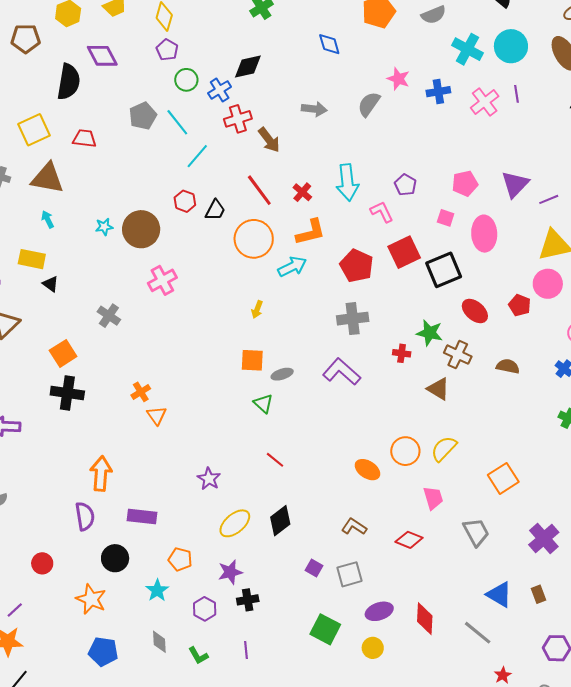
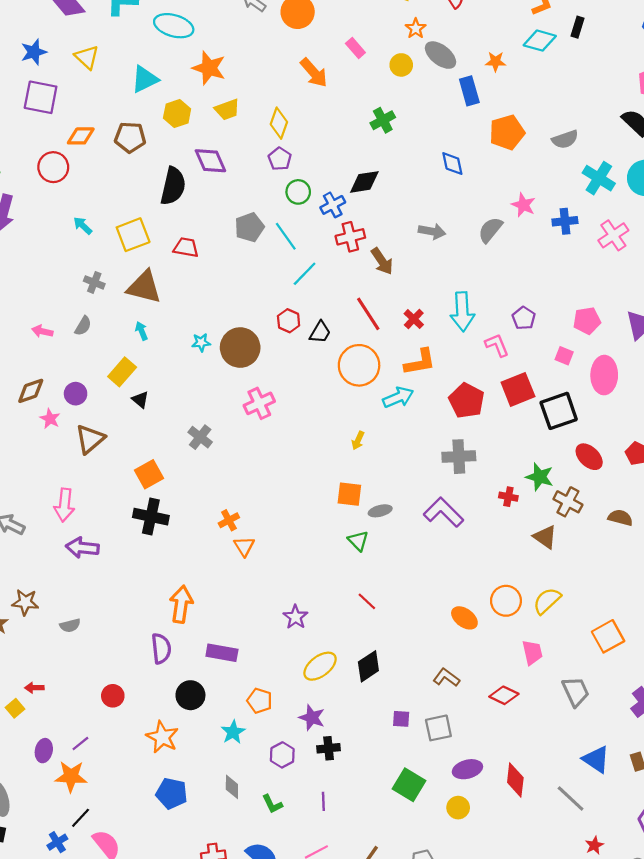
yellow rectangle: (32, 259) -> (122, 372), turned -64
purple square: (314, 568) -> (401, 719), turned -30
purple star: (230, 572) -> (312, 718), turned 30

